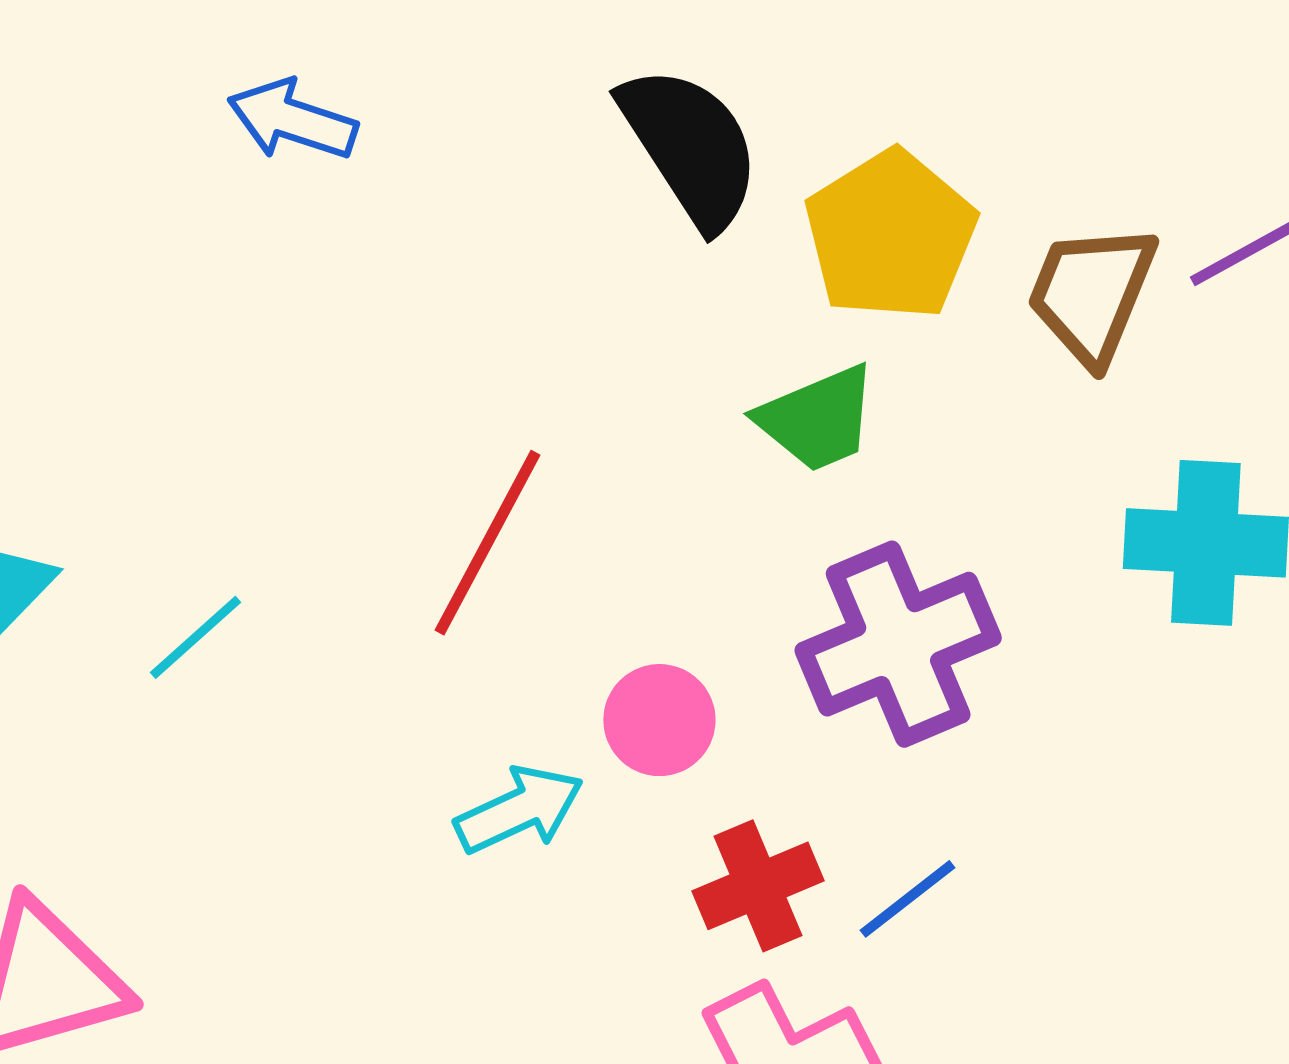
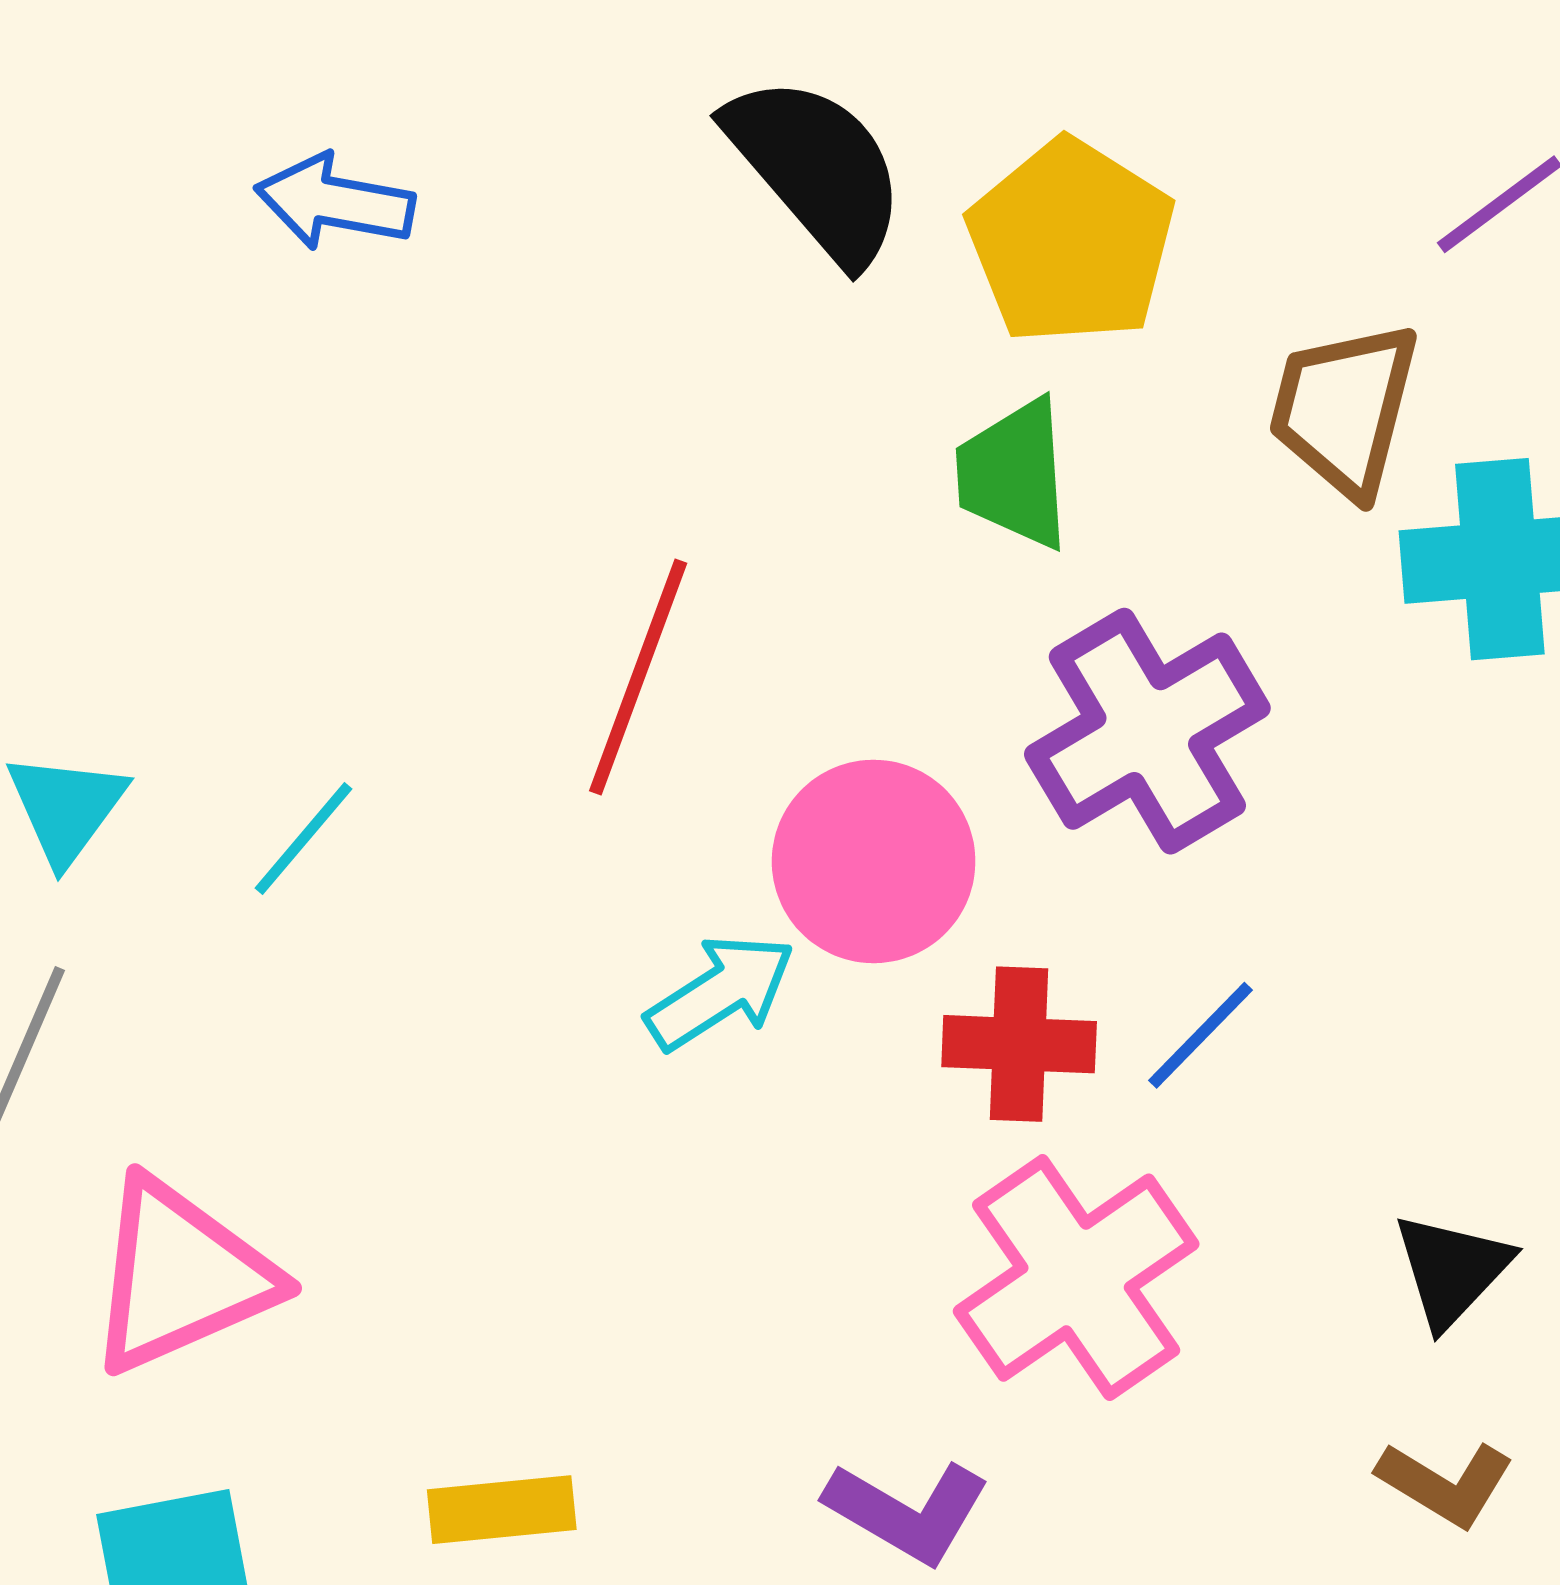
brown trapezoid: (1092, 294) -> (1344, 409), moved
green trapezoid: (818, 419) -> (1014, 474), turned 117
pink circle: (659, 720) -> (874, 861), size x1.5
red cross: (758, 886) -> (1019, 1044), turned 33

